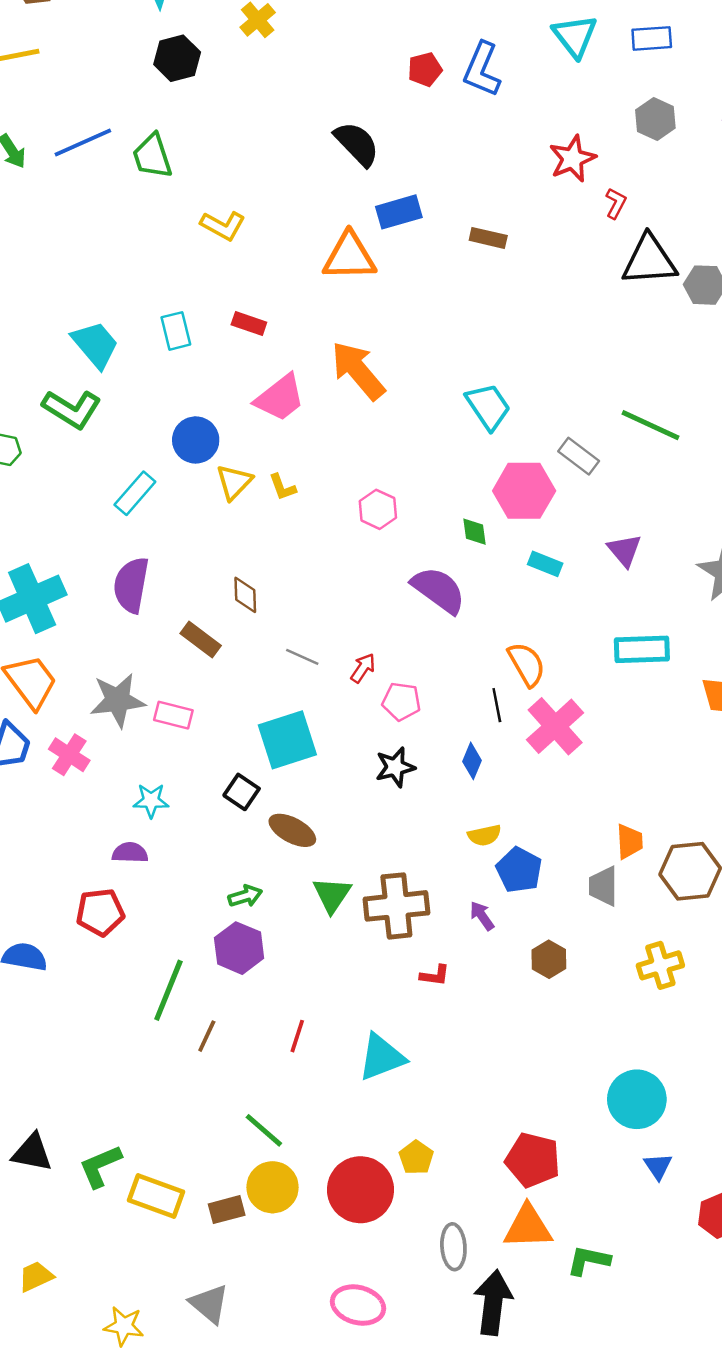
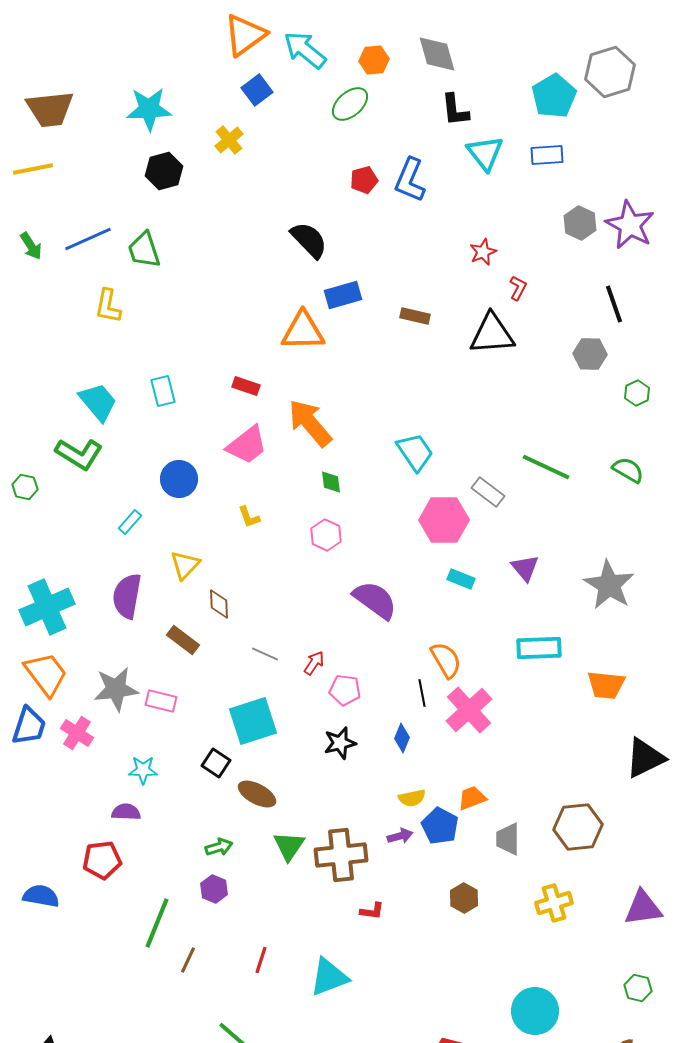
gray hexagon: (655, 119) -> (580, 223), moved
red star: (572, 159) -> (483, 252), size x0.7
yellow L-shape: (223, 226) -> (108, 306), moved, turned 72
black triangle: (649, 260) -> (492, 334), moved
red rectangle: (249, 323) -> (246, 386), moved
yellow triangle: (234, 482) -> (185, 565), moved
cyan rectangle: (135, 493) -> (130, 522), size x0.7
green diamond: (475, 532) -> (331, 482), moved
orange trapezoid: (629, 842) -> (472, 798), moved, turned -108
purple arrow: (482, 916) -> (400, 836), moved, turned 110
purple hexagon: (239, 948) -> (214, 889), size x0.7

